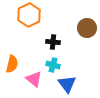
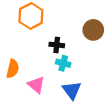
cyan cross: (53, 65) -> (63, 63), moved

